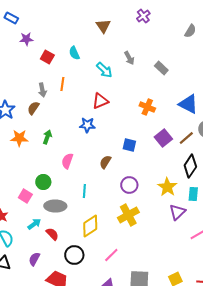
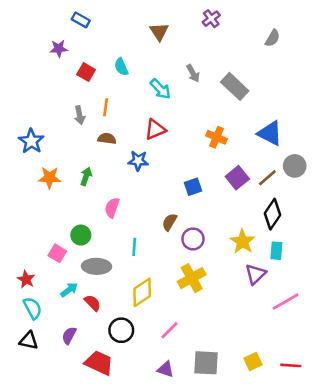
blue rectangle: (11, 18) -> (81, 20), moved
gray rectangle: (161, 68) -> (235, 86), size x1.5
brown semicircle: (33, 108) -> (107, 139), moved, turned 64
blue square: (129, 145) -> (193, 187), turned -32
brown semicircle: (105, 162) -> (170, 222), moved

